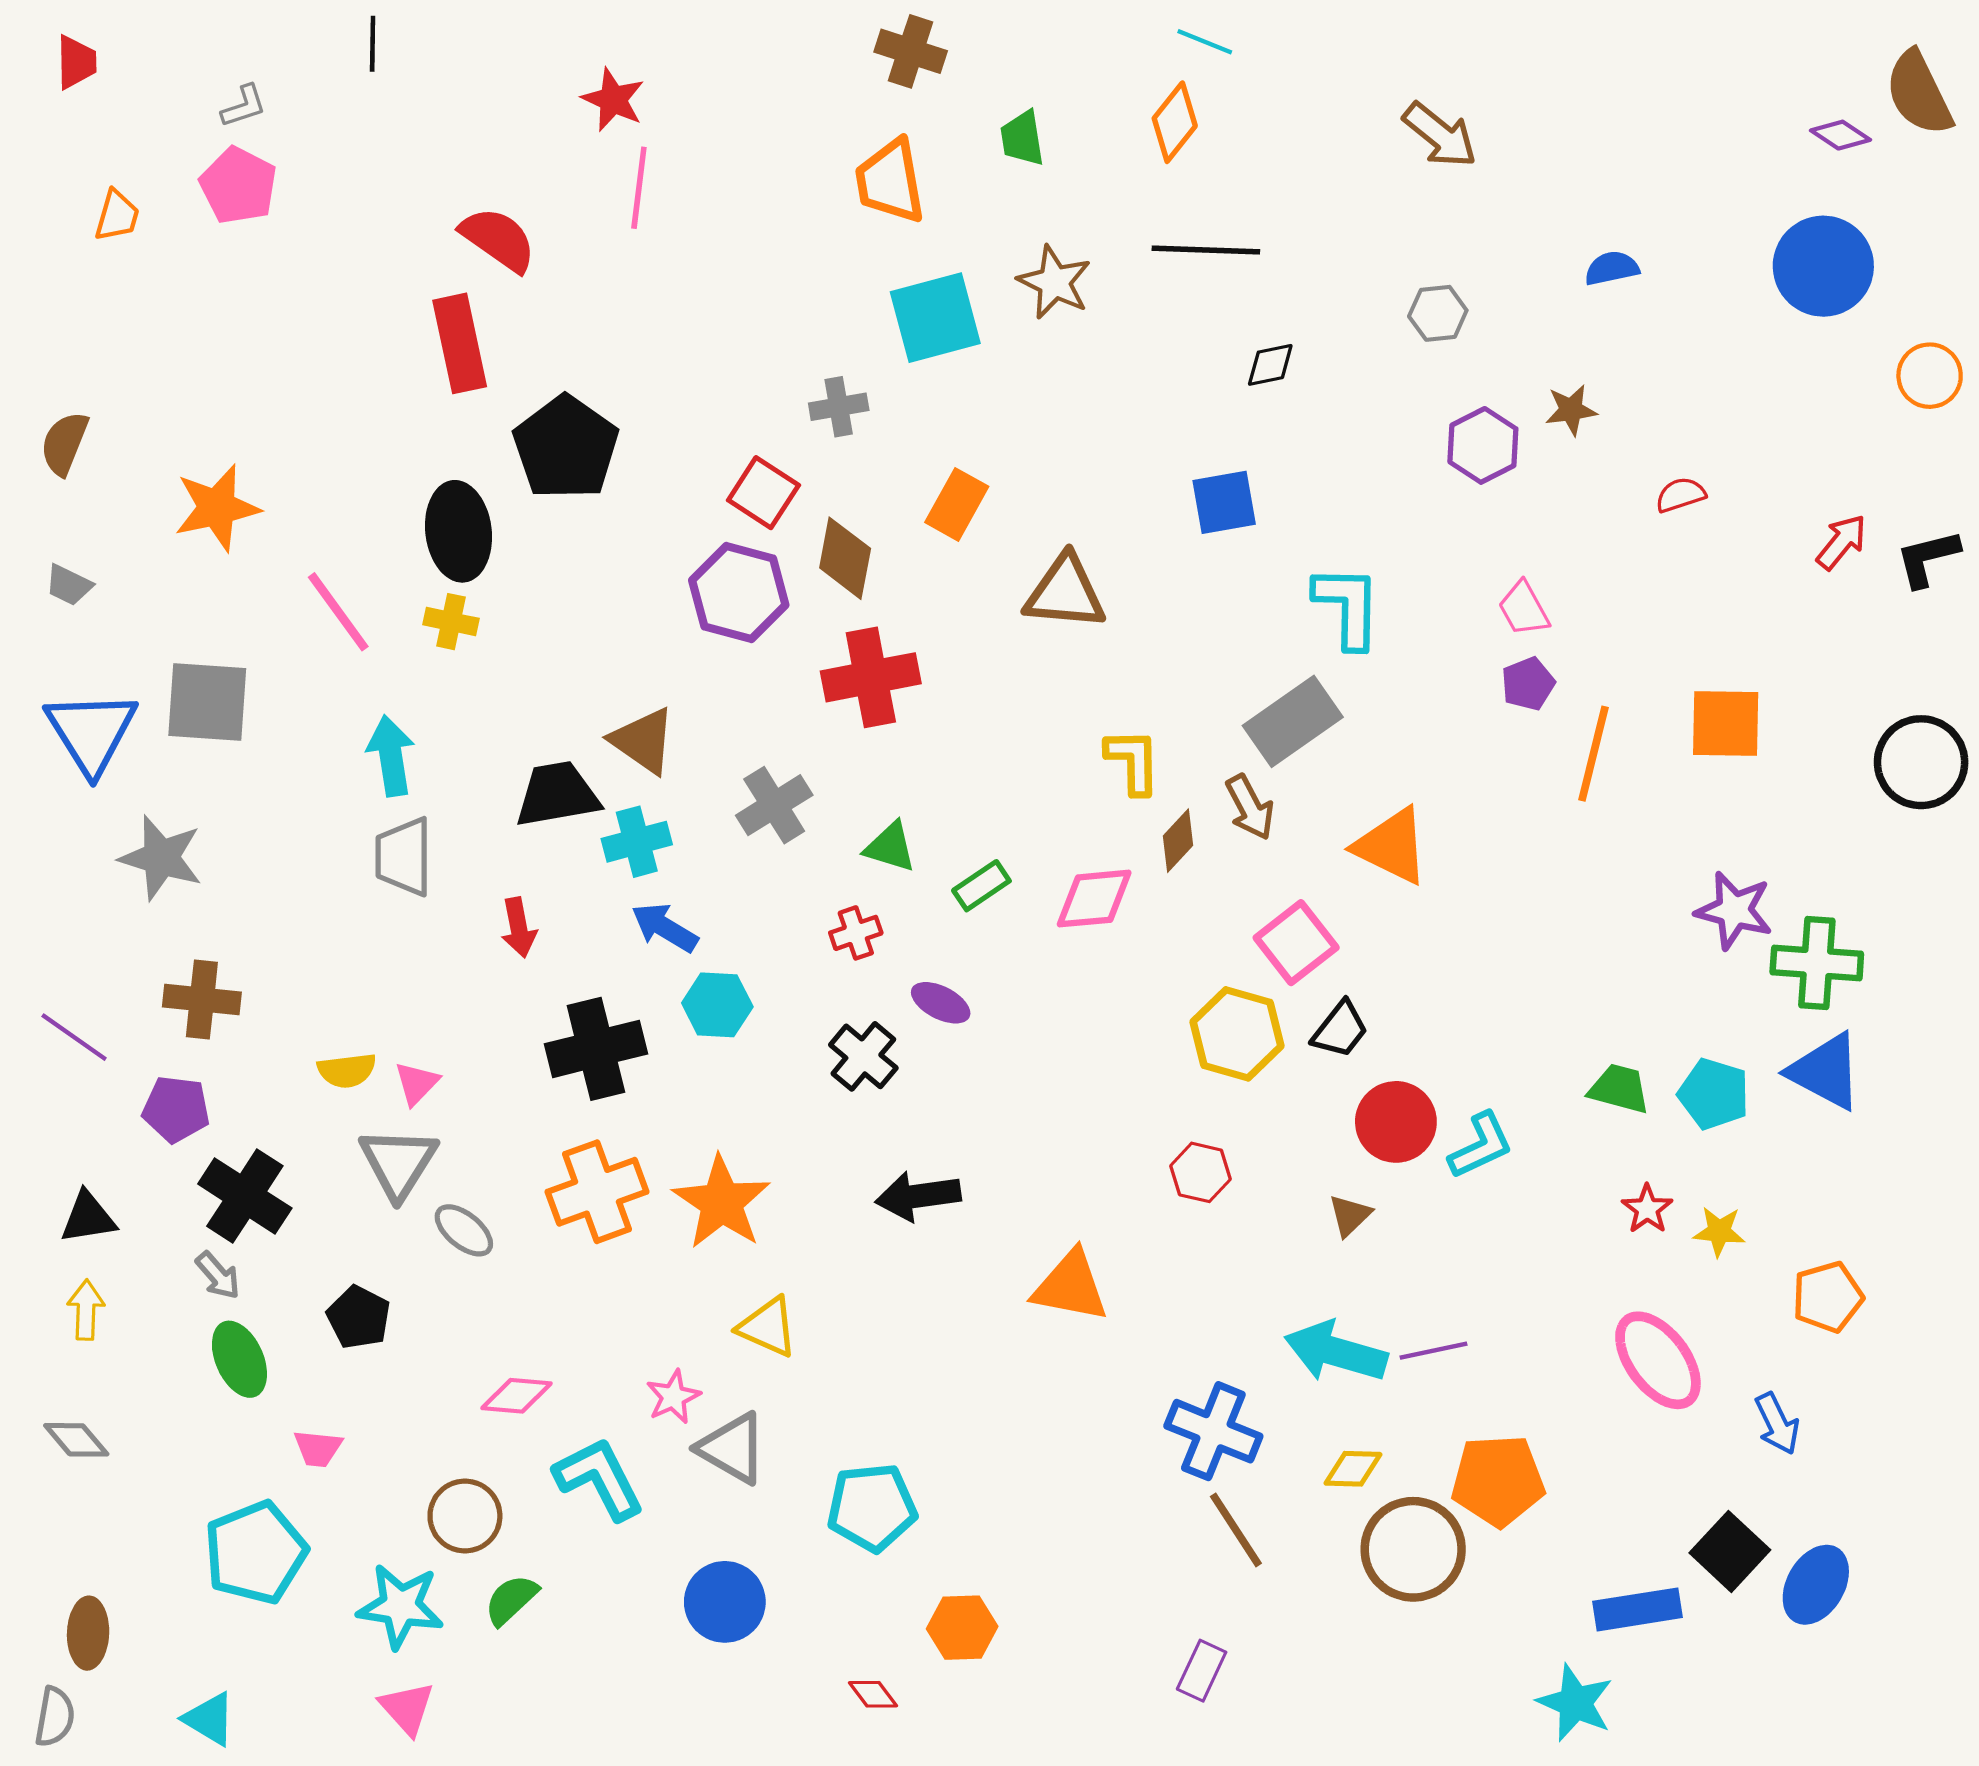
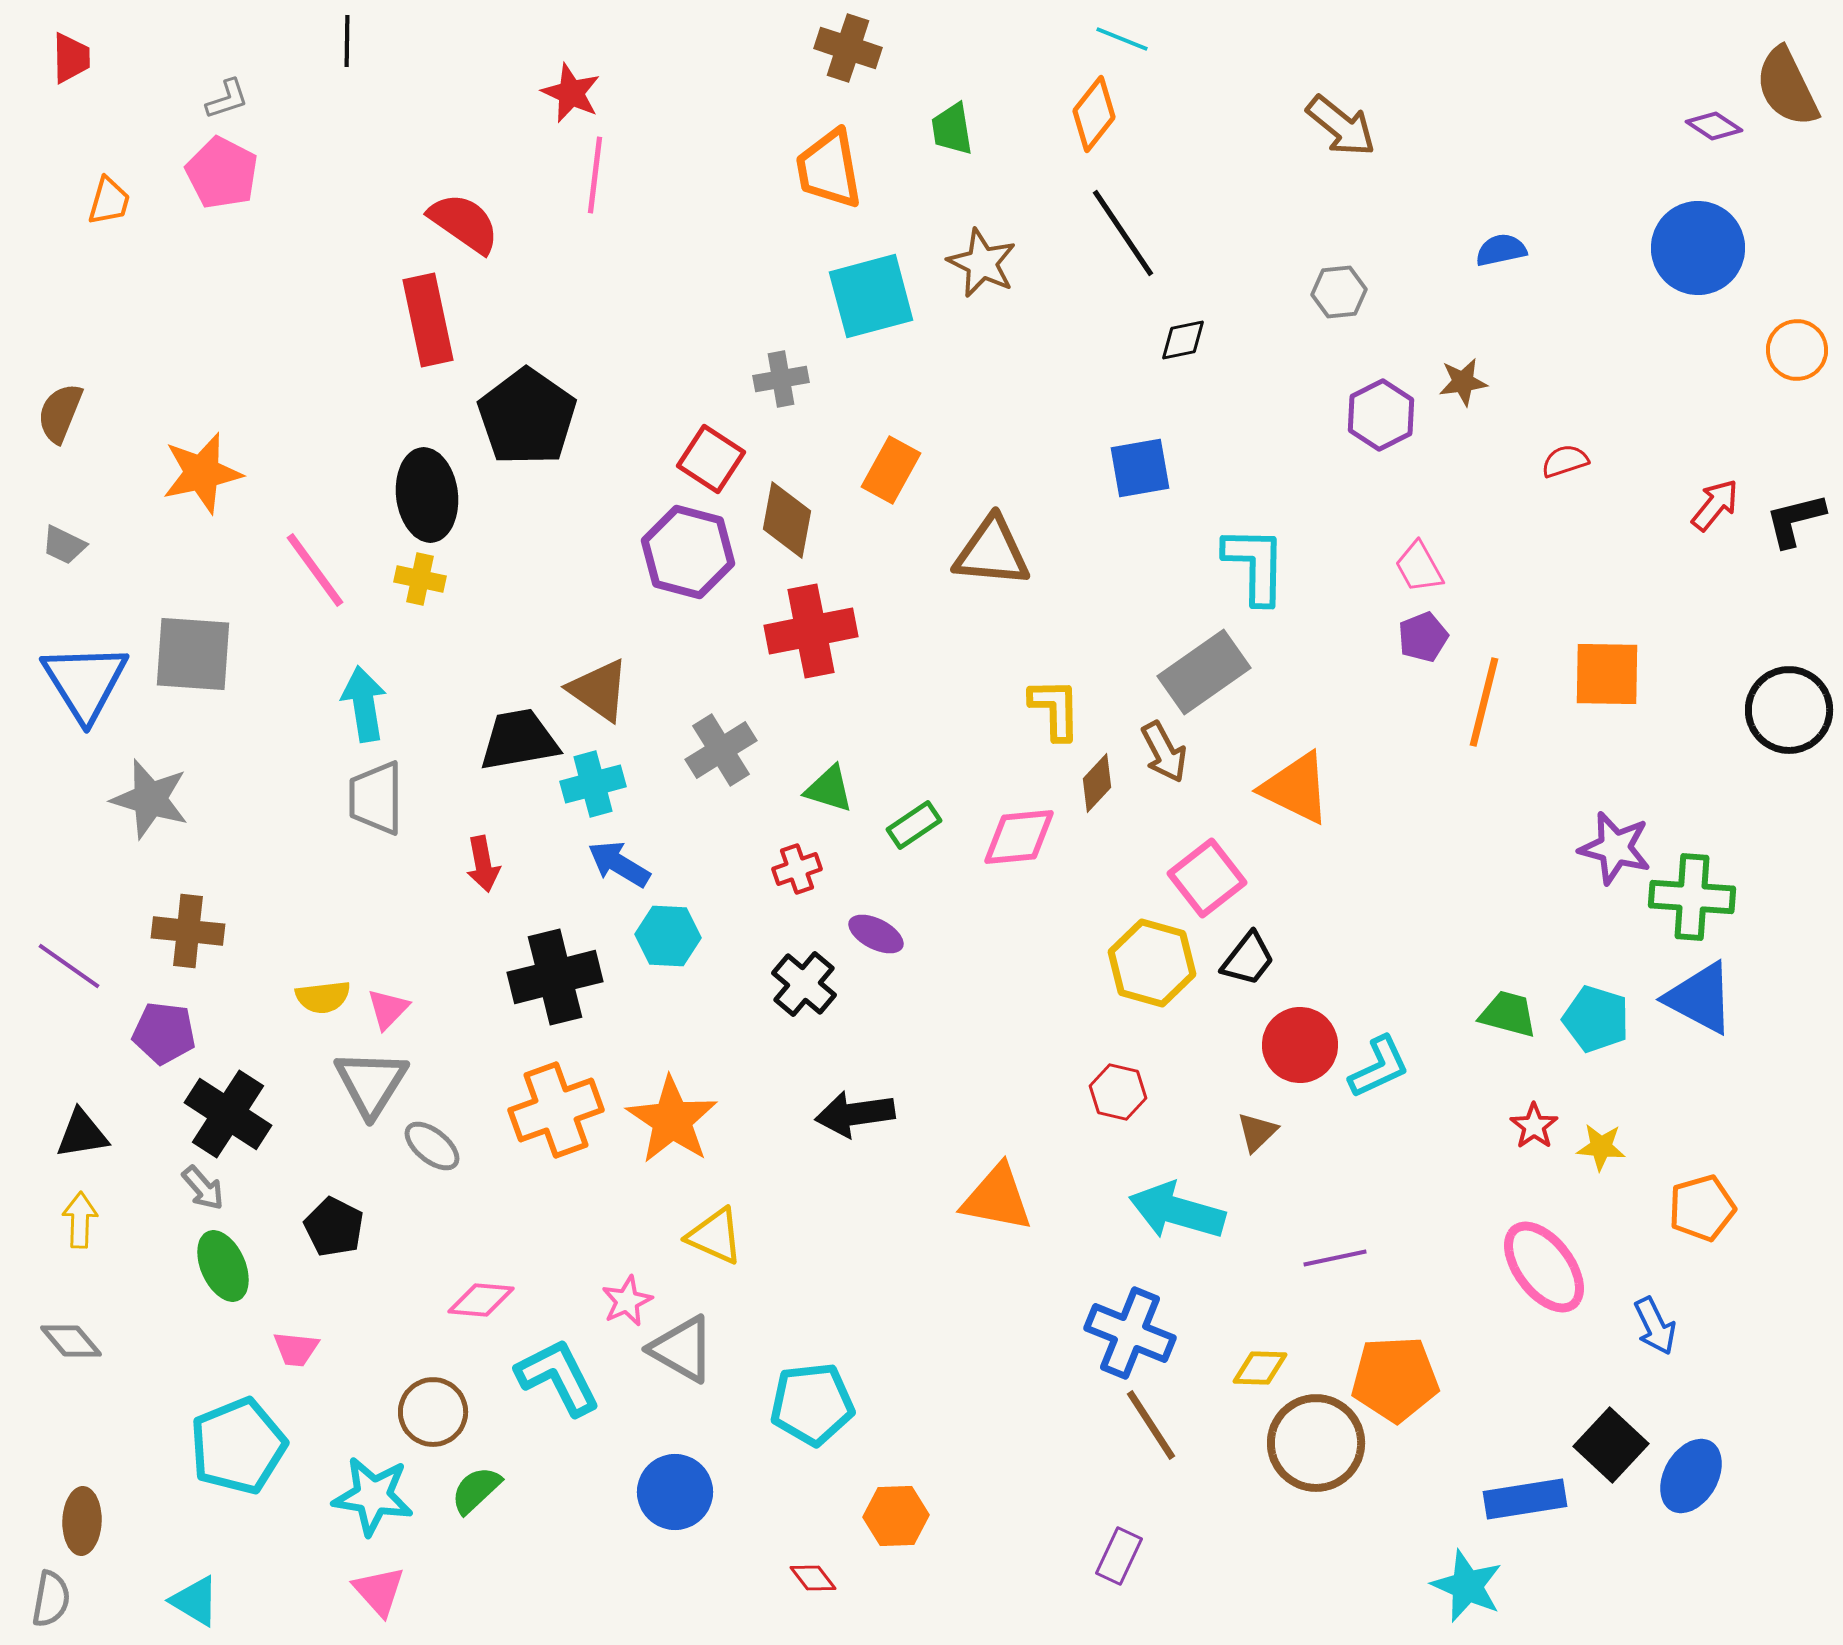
black line: (1206, 250) -> (1123, 233), turned 54
cyan arrow: (1336, 1352) -> (1177, 1211), moved

